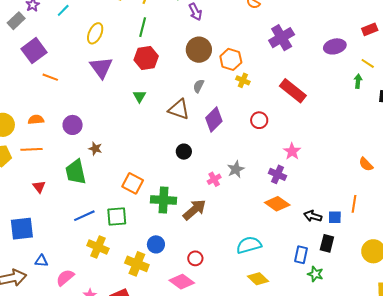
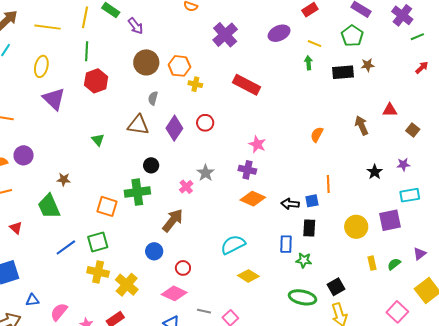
green triangle: (139, 96) -> (98, 140), moved
red circle: (259, 120) -> (205, 123), moved
purple circle: (73, 125) -> (24, 155), moved
orange semicircle: (366, 164) -> (317, 135), moved, turned 84
green cross: (164, 200) -> (137, 192), moved
blue circle: (156, 244) -> (154, 251), moved
yellow cross: (98, 247) -> (98, 272), moved
yellow cross: (137, 264) -> (127, 285), turned 30

